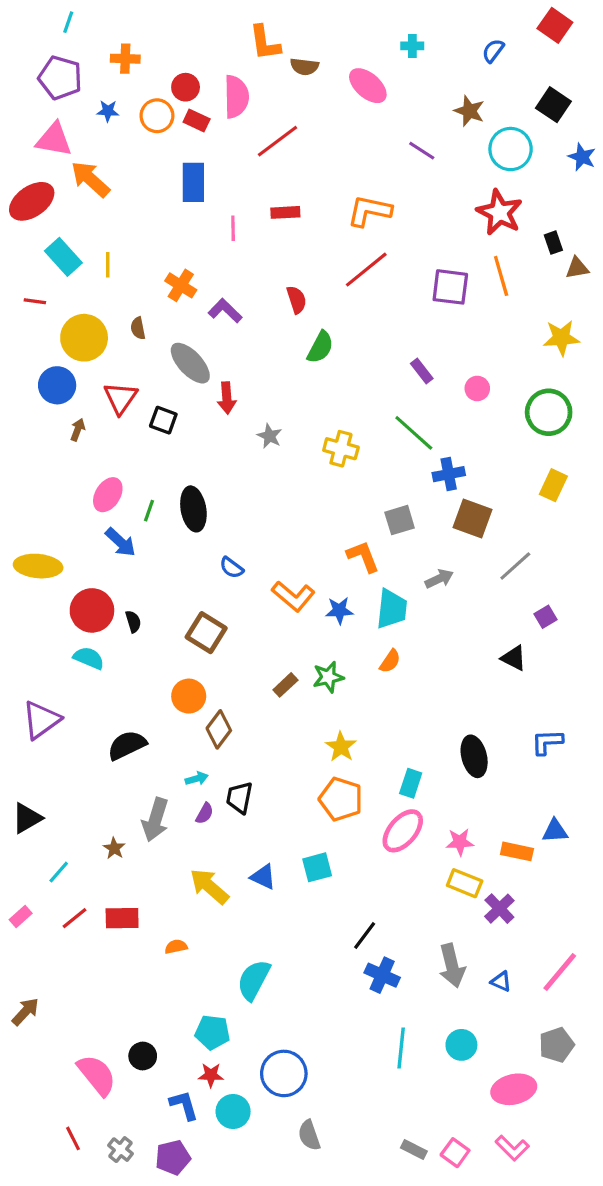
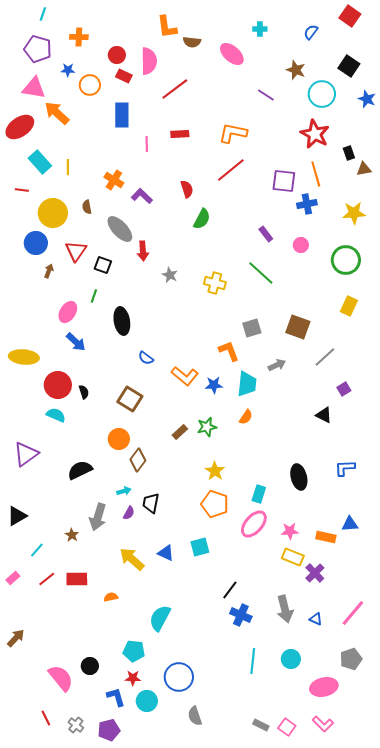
orange circle: (157, 116) -> (90, 85), moved
blue cross: (449, 474) -> (307, 204), moved
green line: (149, 511) -> (94, 296), moved

